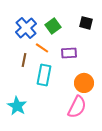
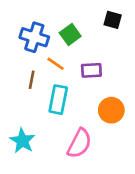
black square: (86, 23) -> (113, 20), moved
blue cross: (26, 28) -> (34, 37), turned -30
pink semicircle: (77, 107) -> (79, 143), moved

